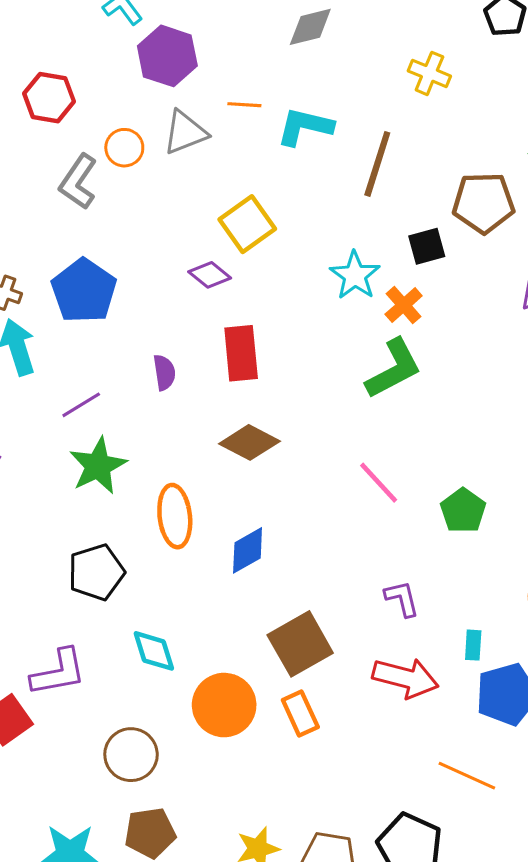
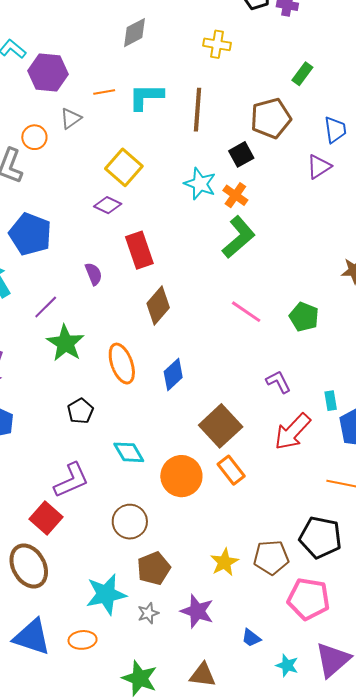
gray triangle: (185, 132) -> (71, 118), size x0.7
brown diamond: (249, 442) -> (158, 306), turned -63
black pentagon: (96, 572) -> (80, 411), size x0.7
red arrow: (405, 678) -> (293, 432), turned 132

